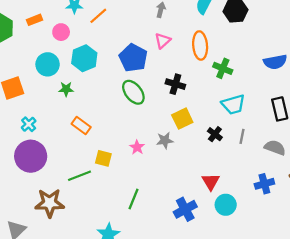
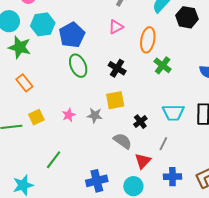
blue pentagon: (133, 58) -> (72, 35), moved
green star: (66, 89) -> (20, 47), size x1.6
cyan trapezoid: (233, 104) -> (173, 112), moved
gray line: (242, 136) -> (163, 144), moved
gray semicircle: (275, 148) -> (123, 141), moved
yellow square: (103, 158) -> (36, 117), turned 35
red triangle: (211, 182) -> (143, 161), moved

